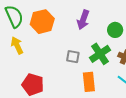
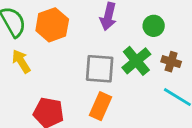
gray square: (73, 57) -> (100, 69), size x1.6
orange rectangle: (89, 82) -> (101, 106), moved, turned 36

